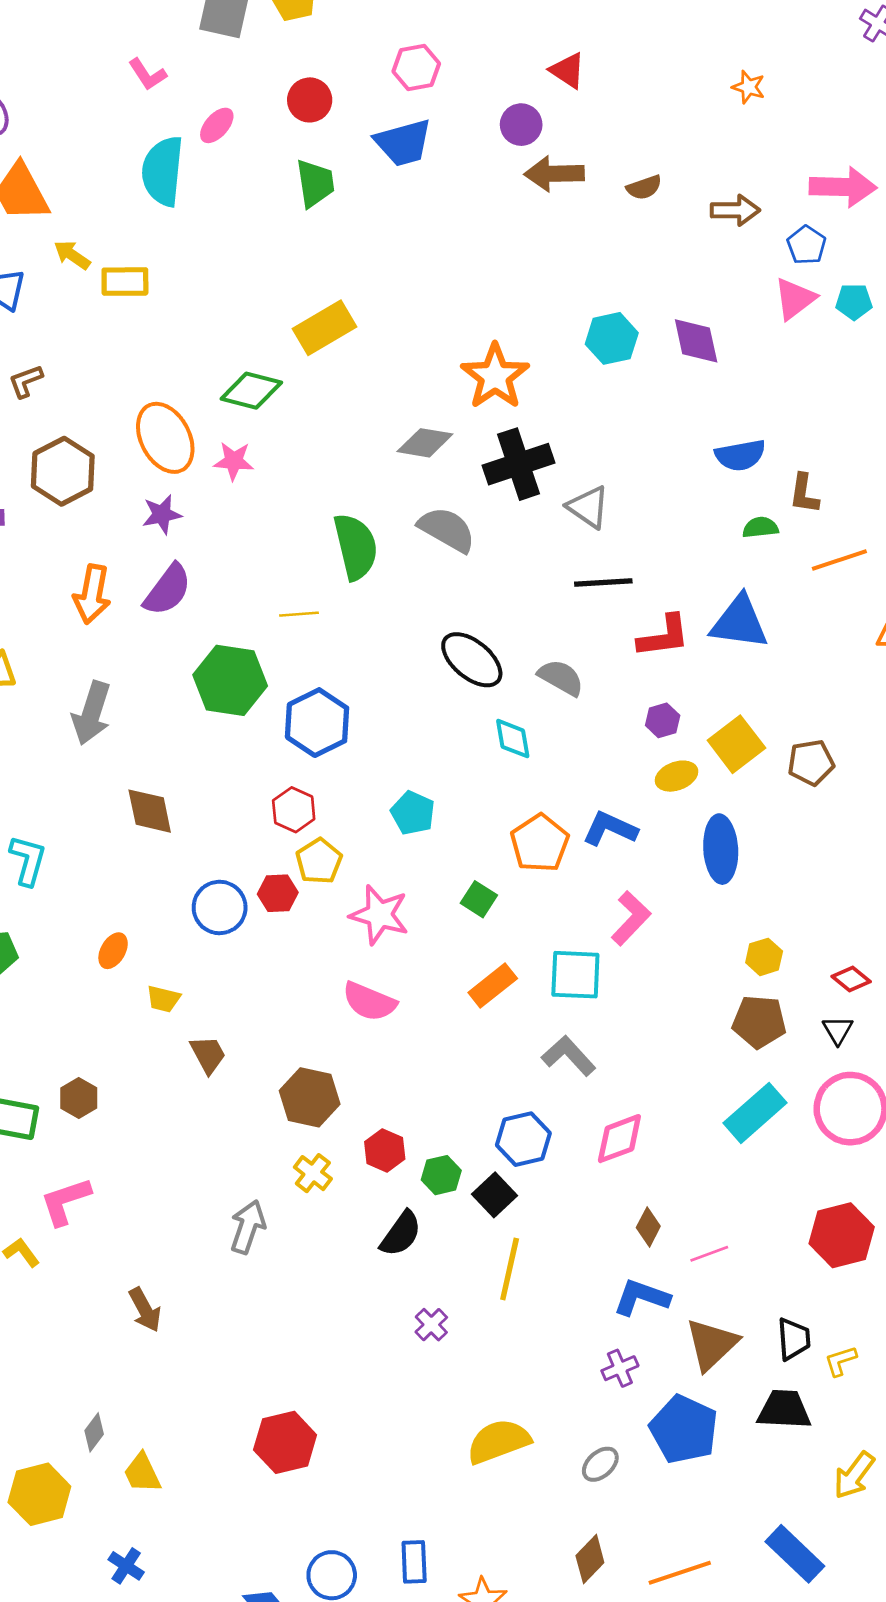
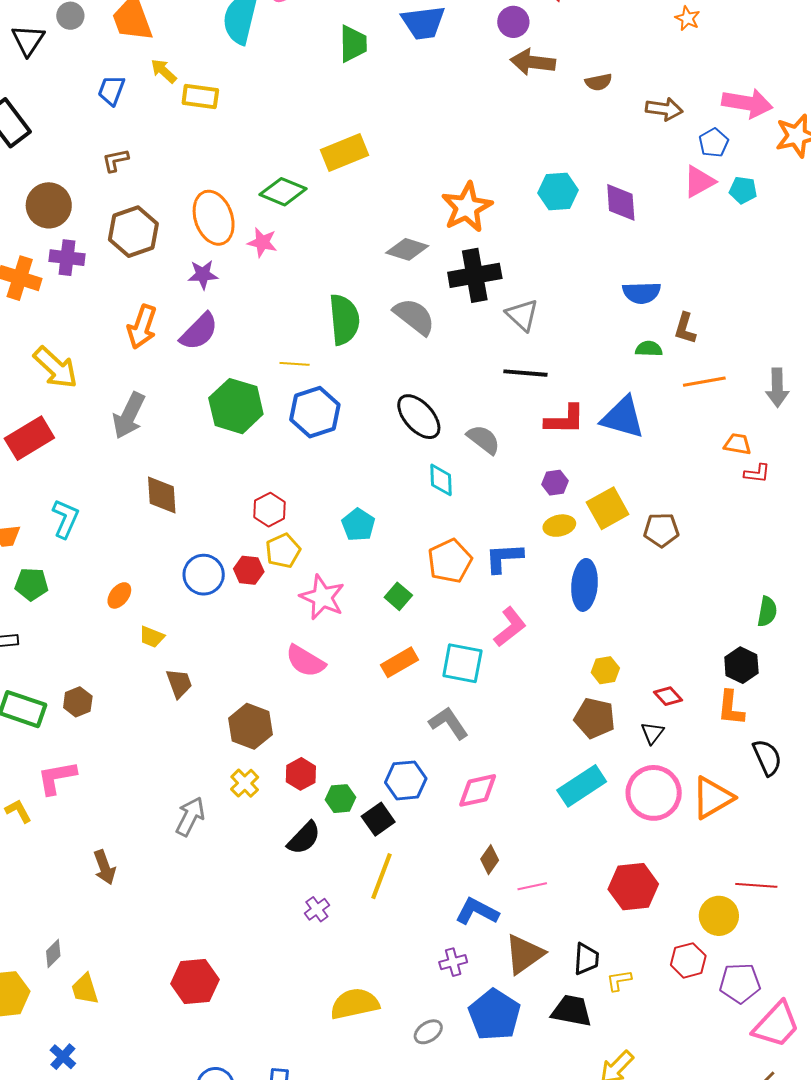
blue hexagon: (317, 723) -> (315, 412), moved
blue L-shape: (610, 829) -> (504, 558), turned -36

